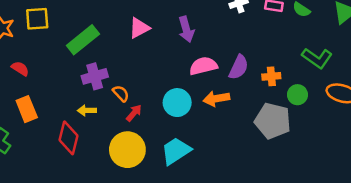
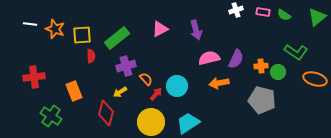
yellow square: (37, 19) -> (82, 35), moved
red semicircle: (20, 69) -> (91, 56), moved, turned 56
green circle: (297, 95) -> (278, 72), moved
cyan circle: (177, 103) -> (177, 86), moved
yellow arrow: (87, 110) -> (120, 92), turned -32

